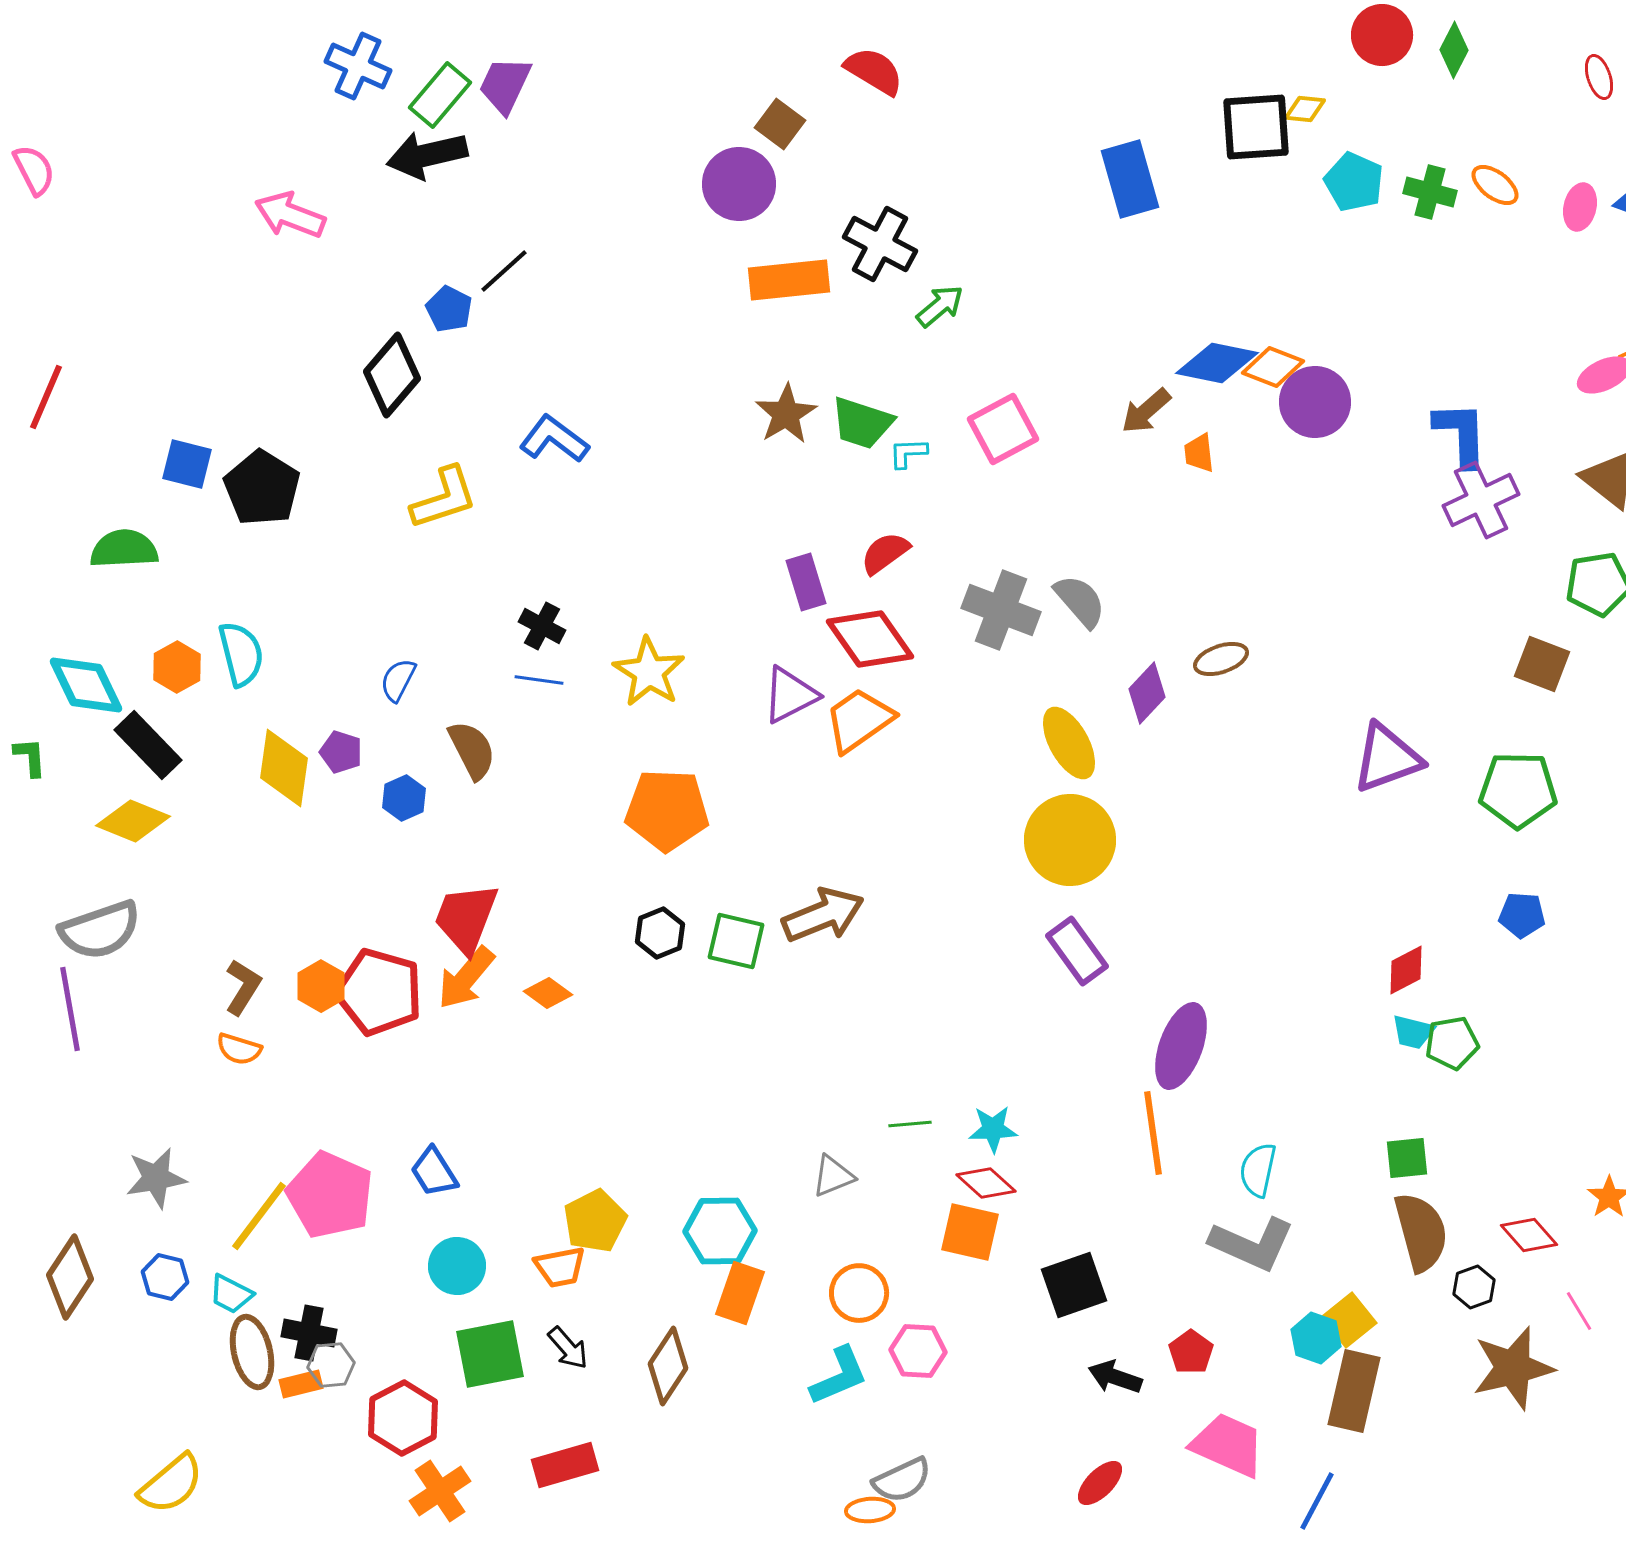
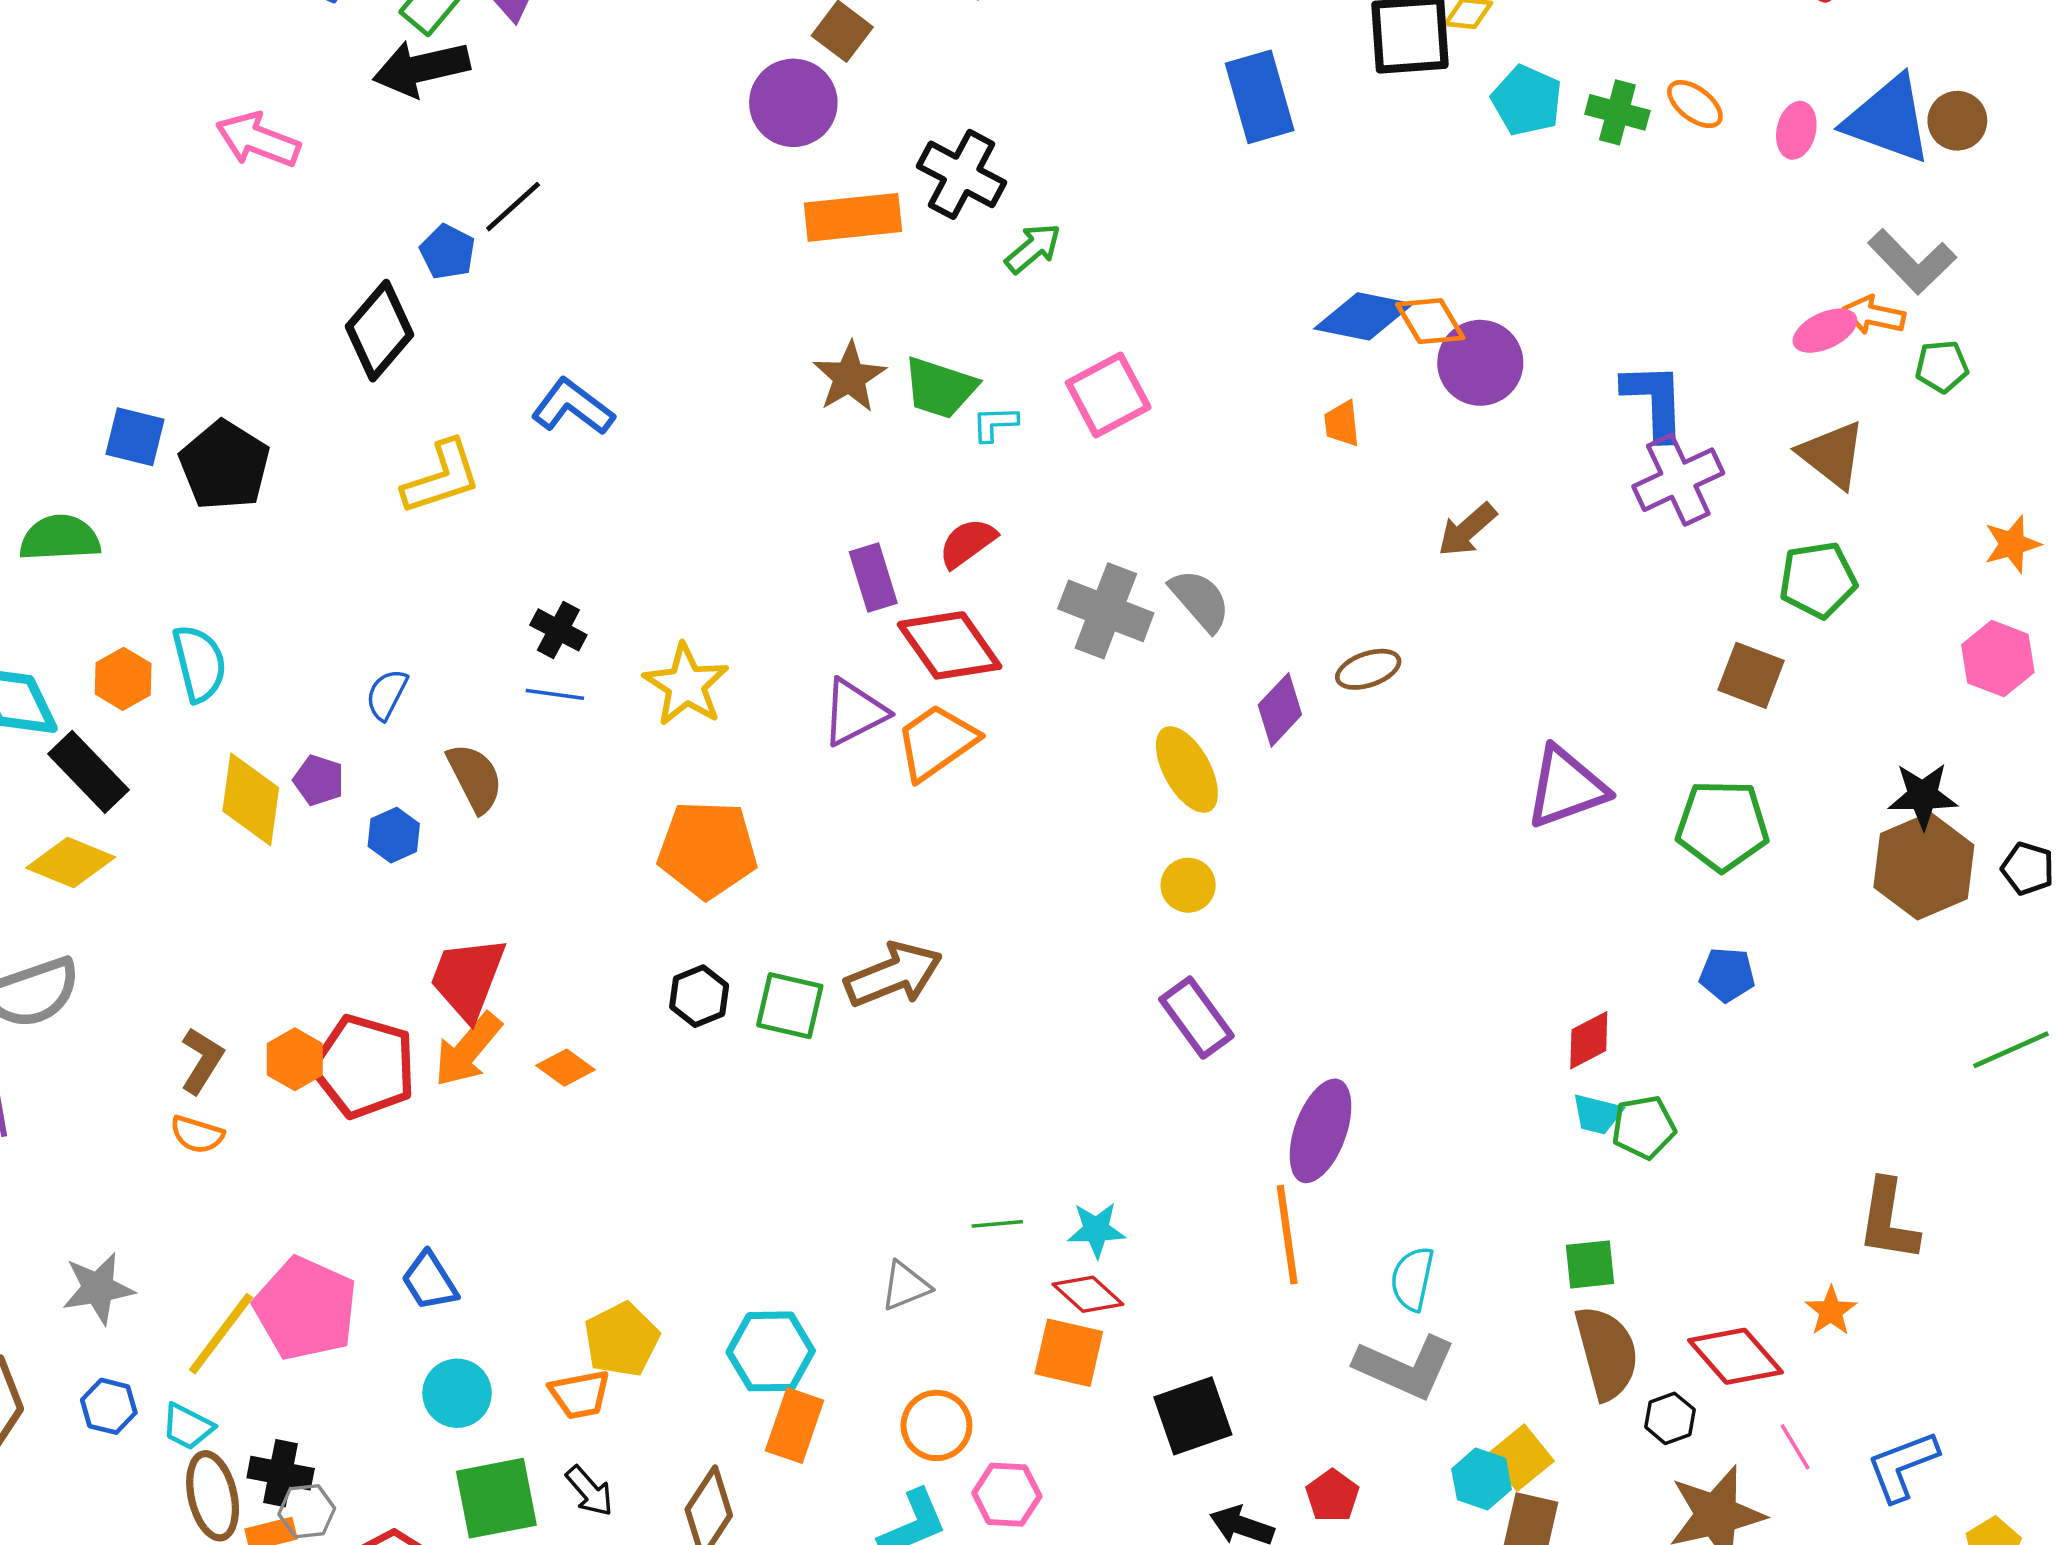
orange diamond: (1273, 367) -> (1430, 321), turned 38
brown arrow: (1146, 411) -> (1467, 530), moved
yellow circle: (1070, 840) -> (1188, 885), size x0.5
red diamond: (1529, 1235) -> (1736, 1356), size x1.4

